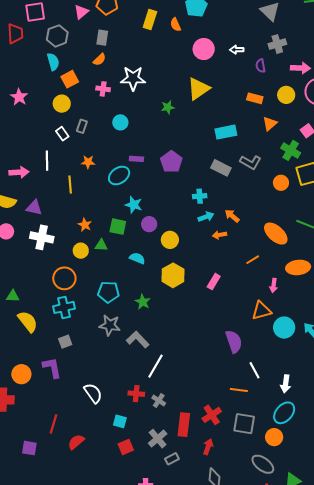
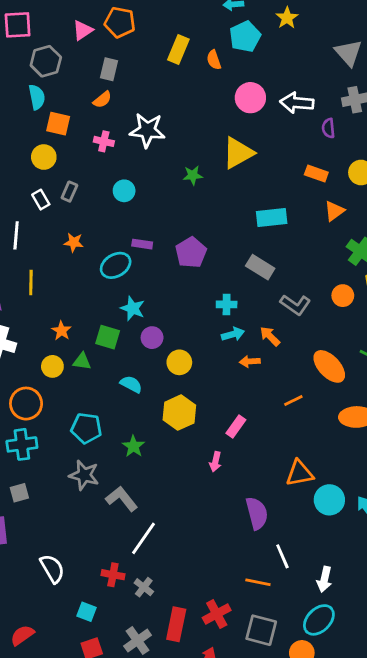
white arrow: (237, 50) -> (297, 103), size x1.6
orange square: (70, 79) -> (58, 124), turned 36
gray L-shape: (251, 162) -> (295, 305), moved
yellow line: (70, 185) -> (31, 282), moved
pink arrow: (274, 286) -> (215, 462), moved

